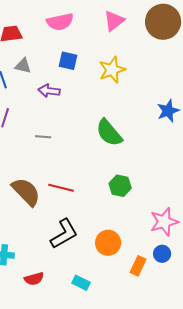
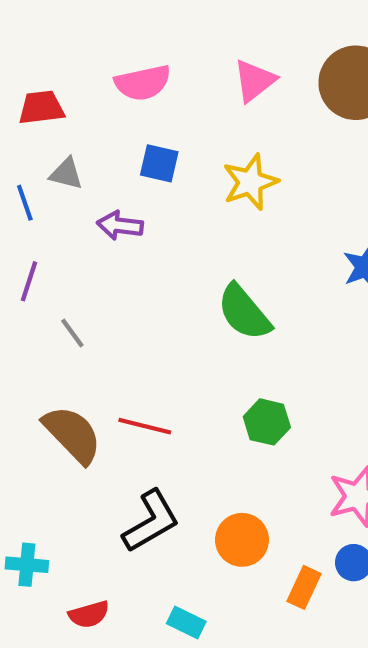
gray line: (43, 137) -> (72, 333), moved, turned 49

